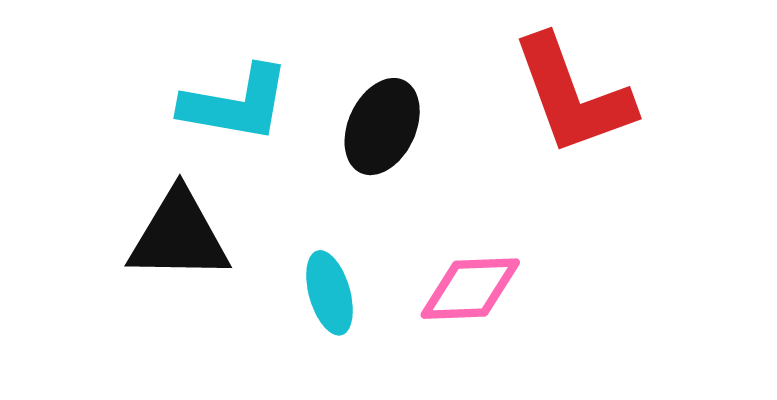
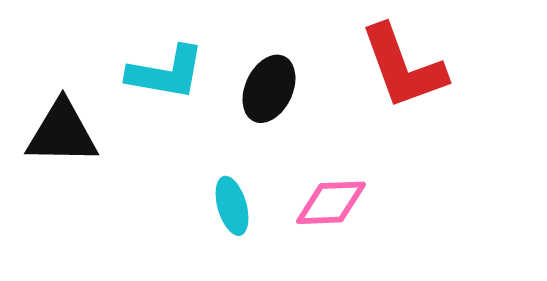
black triangle: (179, 236) -> (62, 133), moved

